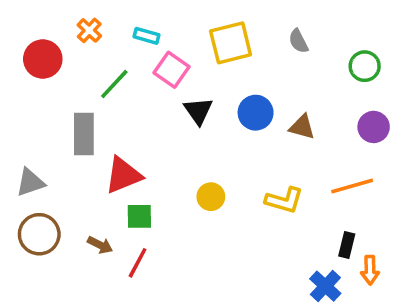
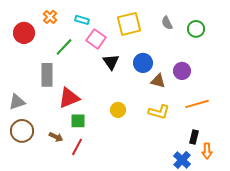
green circle: (365, 66) -> (196, 29), moved
brown triangle: (302, 127) -> (158, 81), moved
purple circle: (374, 127) -> (182, 71), moved

